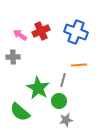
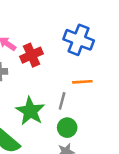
red cross: (41, 31) -> (32, 55), moved
green circle: (59, 101) -> (67, 128), moved

